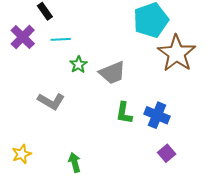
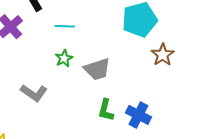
cyan line: (61, 39) -> (65, 26), moved
brown star: (177, 53) -> (163, 55), size x0.6

